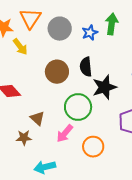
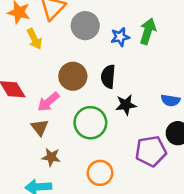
black star: (104, 87) -> (126, 105), size x0.7
pink arrow: (65, 133) -> (48, 102), moved
brown star: (24, 138) -> (51, 157), moved

